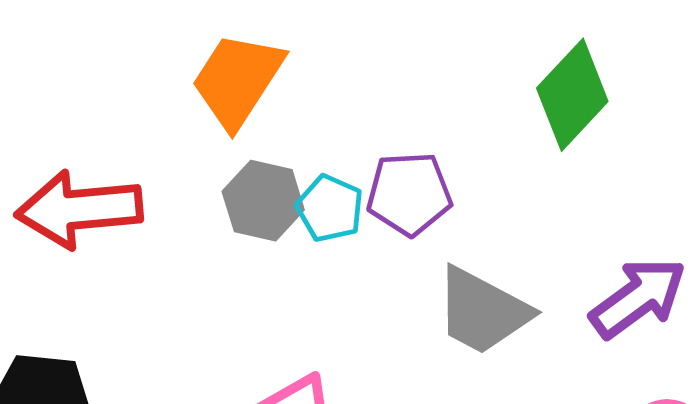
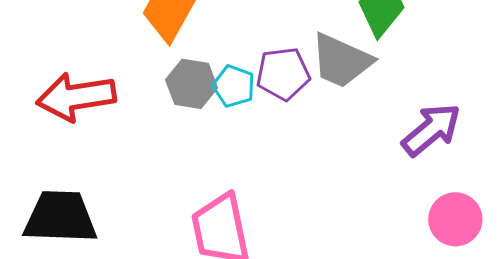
gray trapezoid: (483, 311) -> (341, 61), moved

